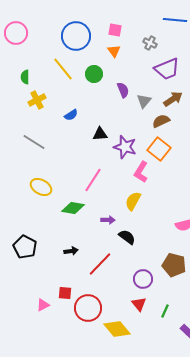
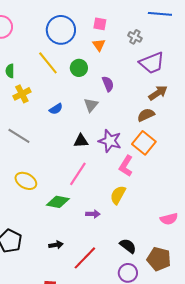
gray triangle: (144, 101) -> (91, 105), moved
black triangle: (100, 134) -> (81, 141), moved
black semicircle: (127, 237) -> (128, 246), moved

